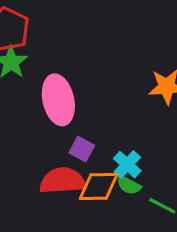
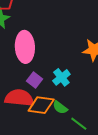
cyan cross: (127, 165) -> (61, 77), moved

